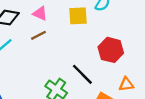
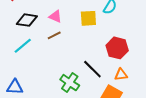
orange triangle: (126, 84) -> (121, 75), moved

